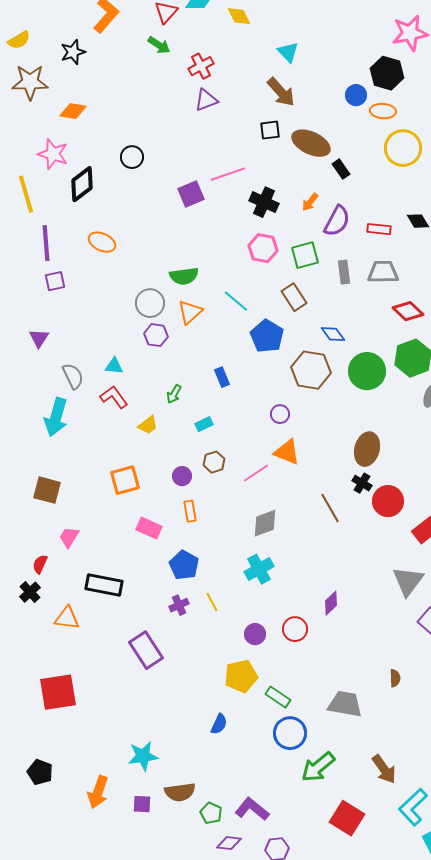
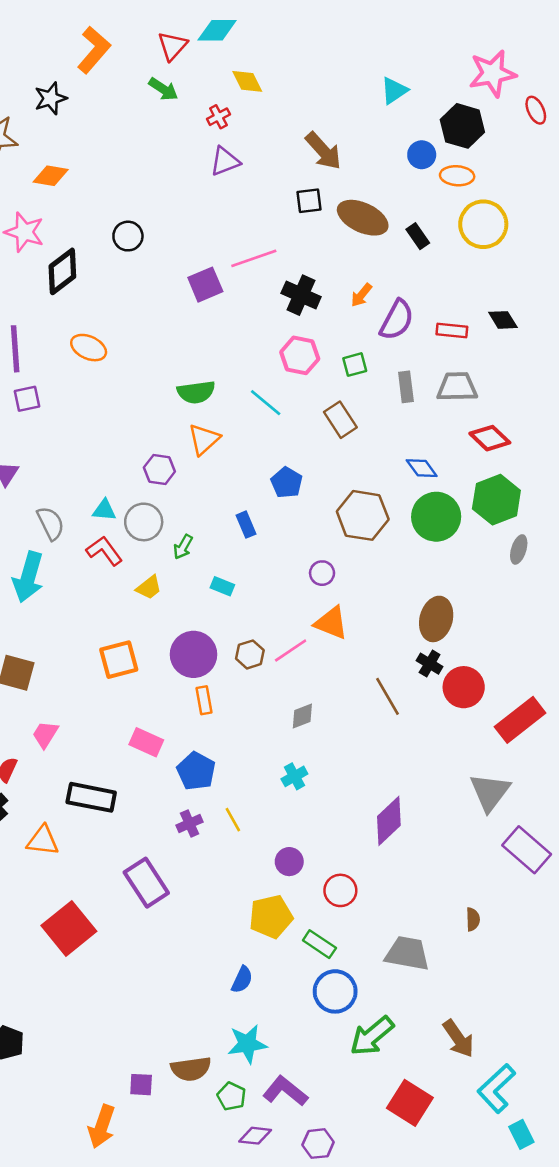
yellow diamond: (239, 16) -> (247, 81), moved
cyan triangle: (288, 52) -> (394, 90), moved, turned 40
red cross: (201, 66) -> (218, 117), size x0.7
black rectangle: (341, 169) -> (418, 236), moved
green square: (305, 255) -> (355, 365), size x0.7
cyan line: (236, 301) -> (266, 403), moved
gray circle: (150, 303) -> (144, 522), moved
blue diamond: (333, 334) -> (422, 468), moved
blue pentagon: (267, 336) -> (287, 483), moved, size x0.7
cyan rectangle: (204, 424) -> (222, 586), turned 48
brown hexagon: (214, 462) -> (250, 654), moved
purple circle: (182, 476) -> (193, 654), size x1.8
gray diamond: (265, 523) -> (302, 716), size x0.7
pink rectangle: (149, 528) -> (146, 742), moved
cyan cross: (259, 569) -> (294, 776), size x0.7
purple diamond: (331, 603) -> (389, 821), size x1.5
red circle: (295, 629) -> (340, 890), moved
red square: (58, 692) -> (69, 928), moved, turned -30
cyan star: (143, 756) -> (247, 1044), moved
orange arrow: (98, 792) -> (102, 1126), moved

